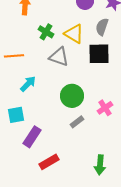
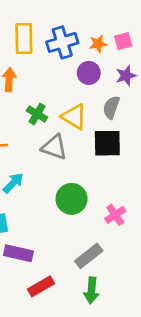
gray rectangle: (77, 122) -> (89, 256), moved, size x1.5
purple rectangle: (32, 137) -> (18, 253), turned 70
green arrow: (100, 165) -> (91, 290), moved

